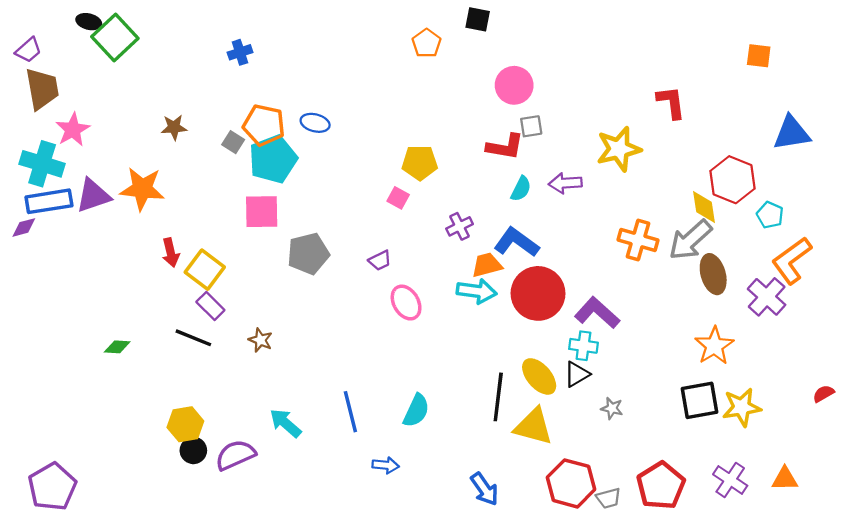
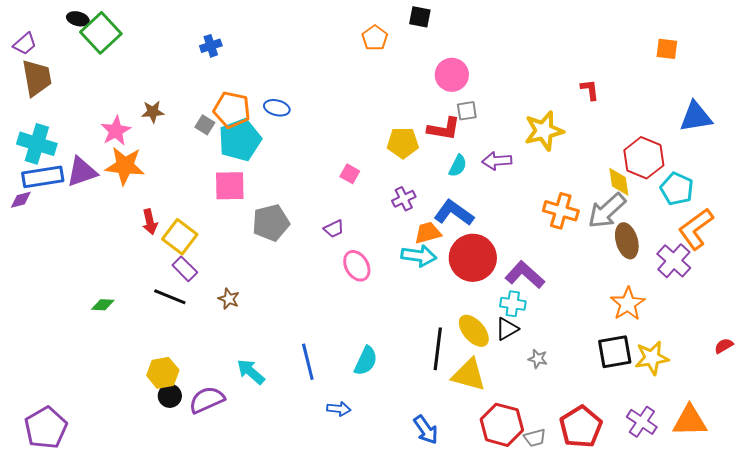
red L-shape: (671, 102) -> (590, 90), size x0.7
pink star: (73, 130) -> (116, 131), moved
yellow pentagon: (420, 163) -> (403, 143), moved
cyan pentagon: (770, 215) -> (677, 189), size x1.4
orange triangle: (785, 479) -> (690, 421), size x1.5

